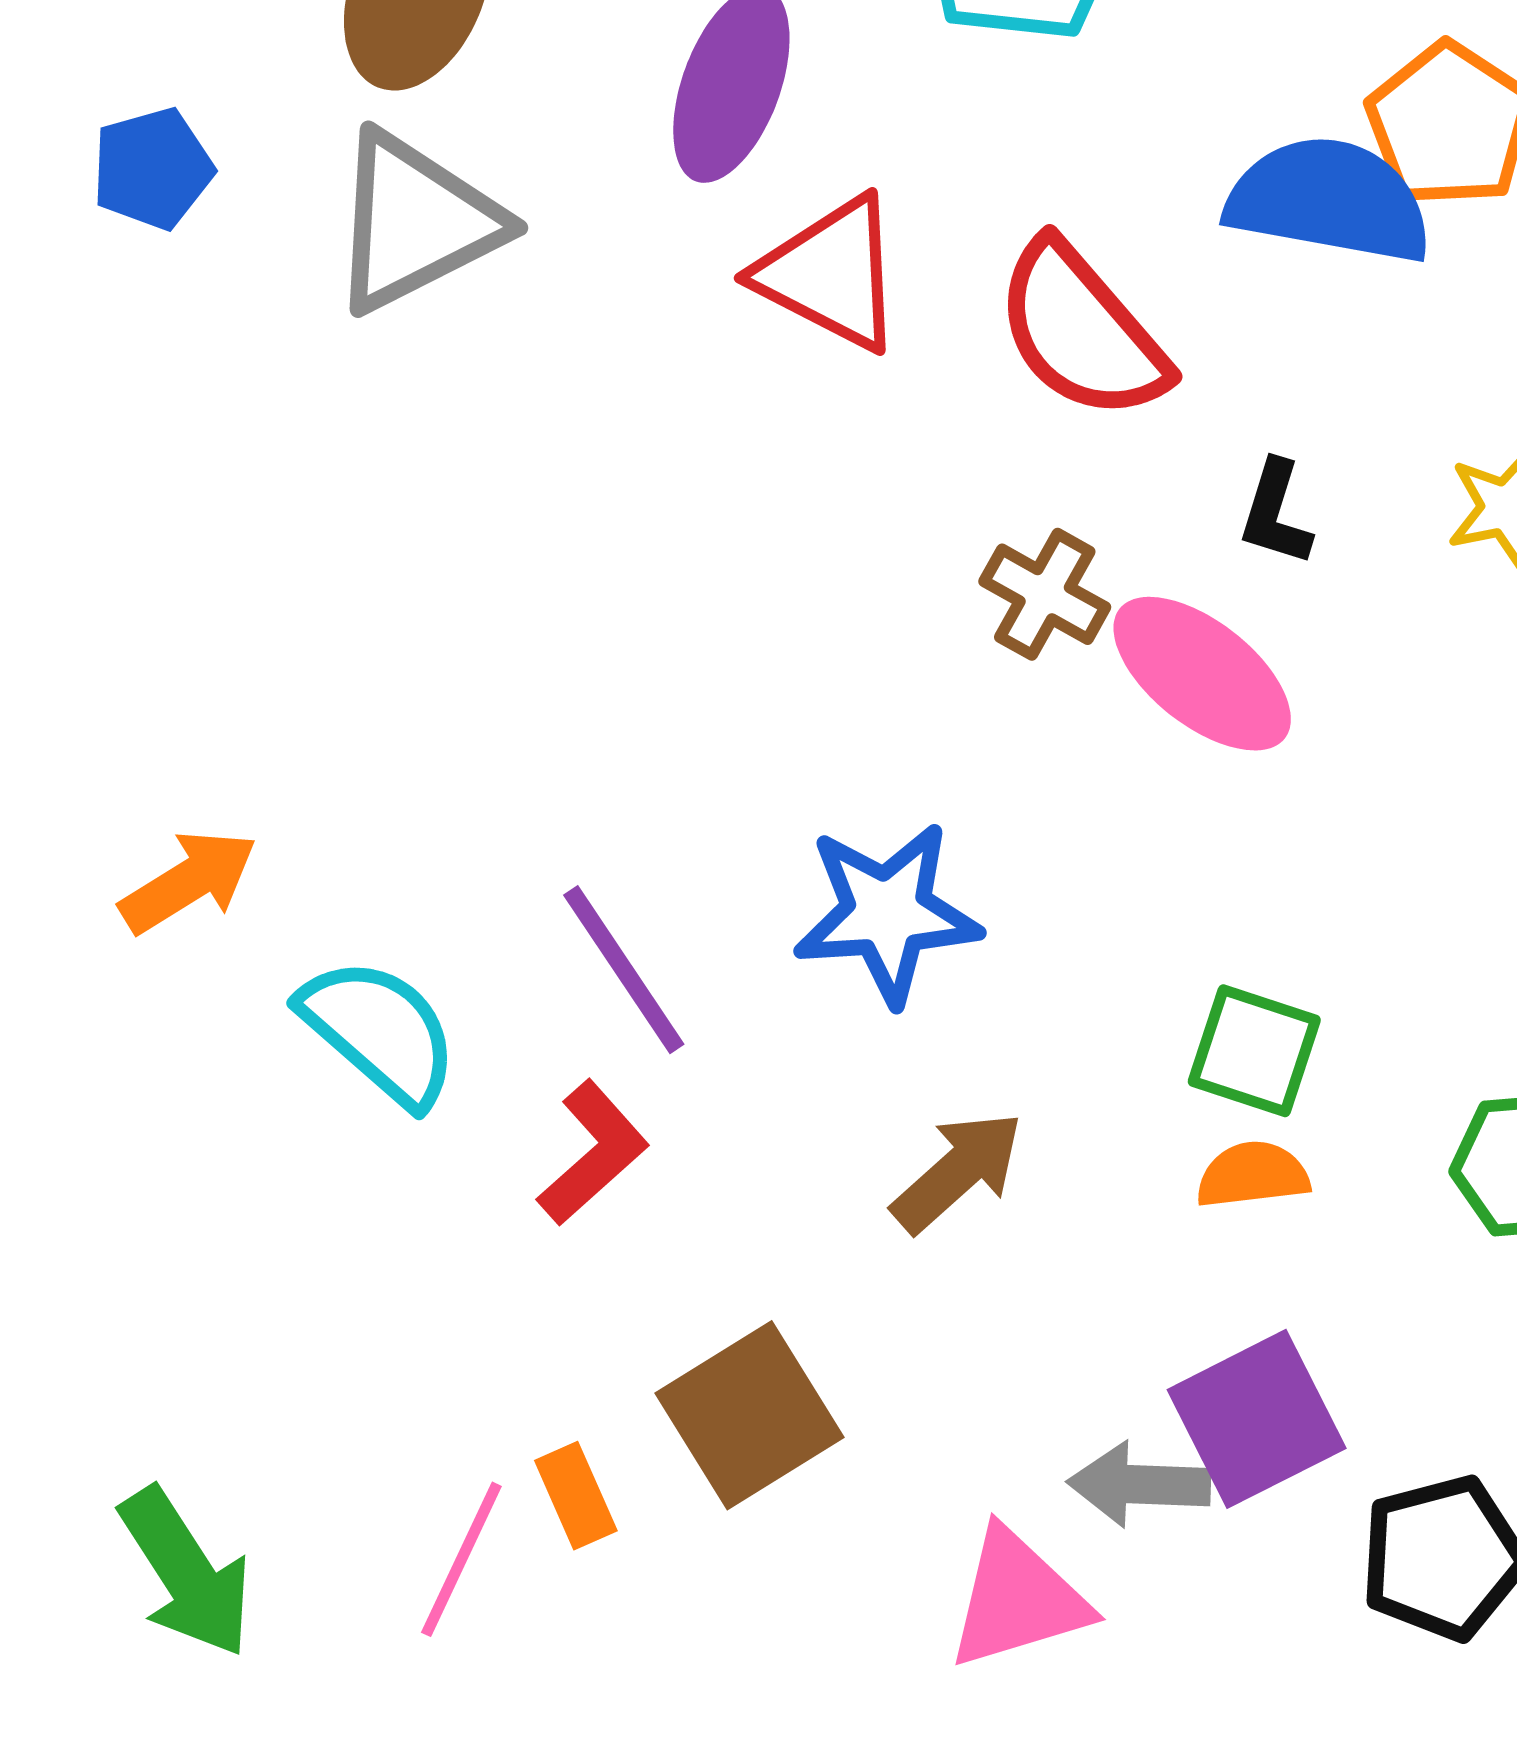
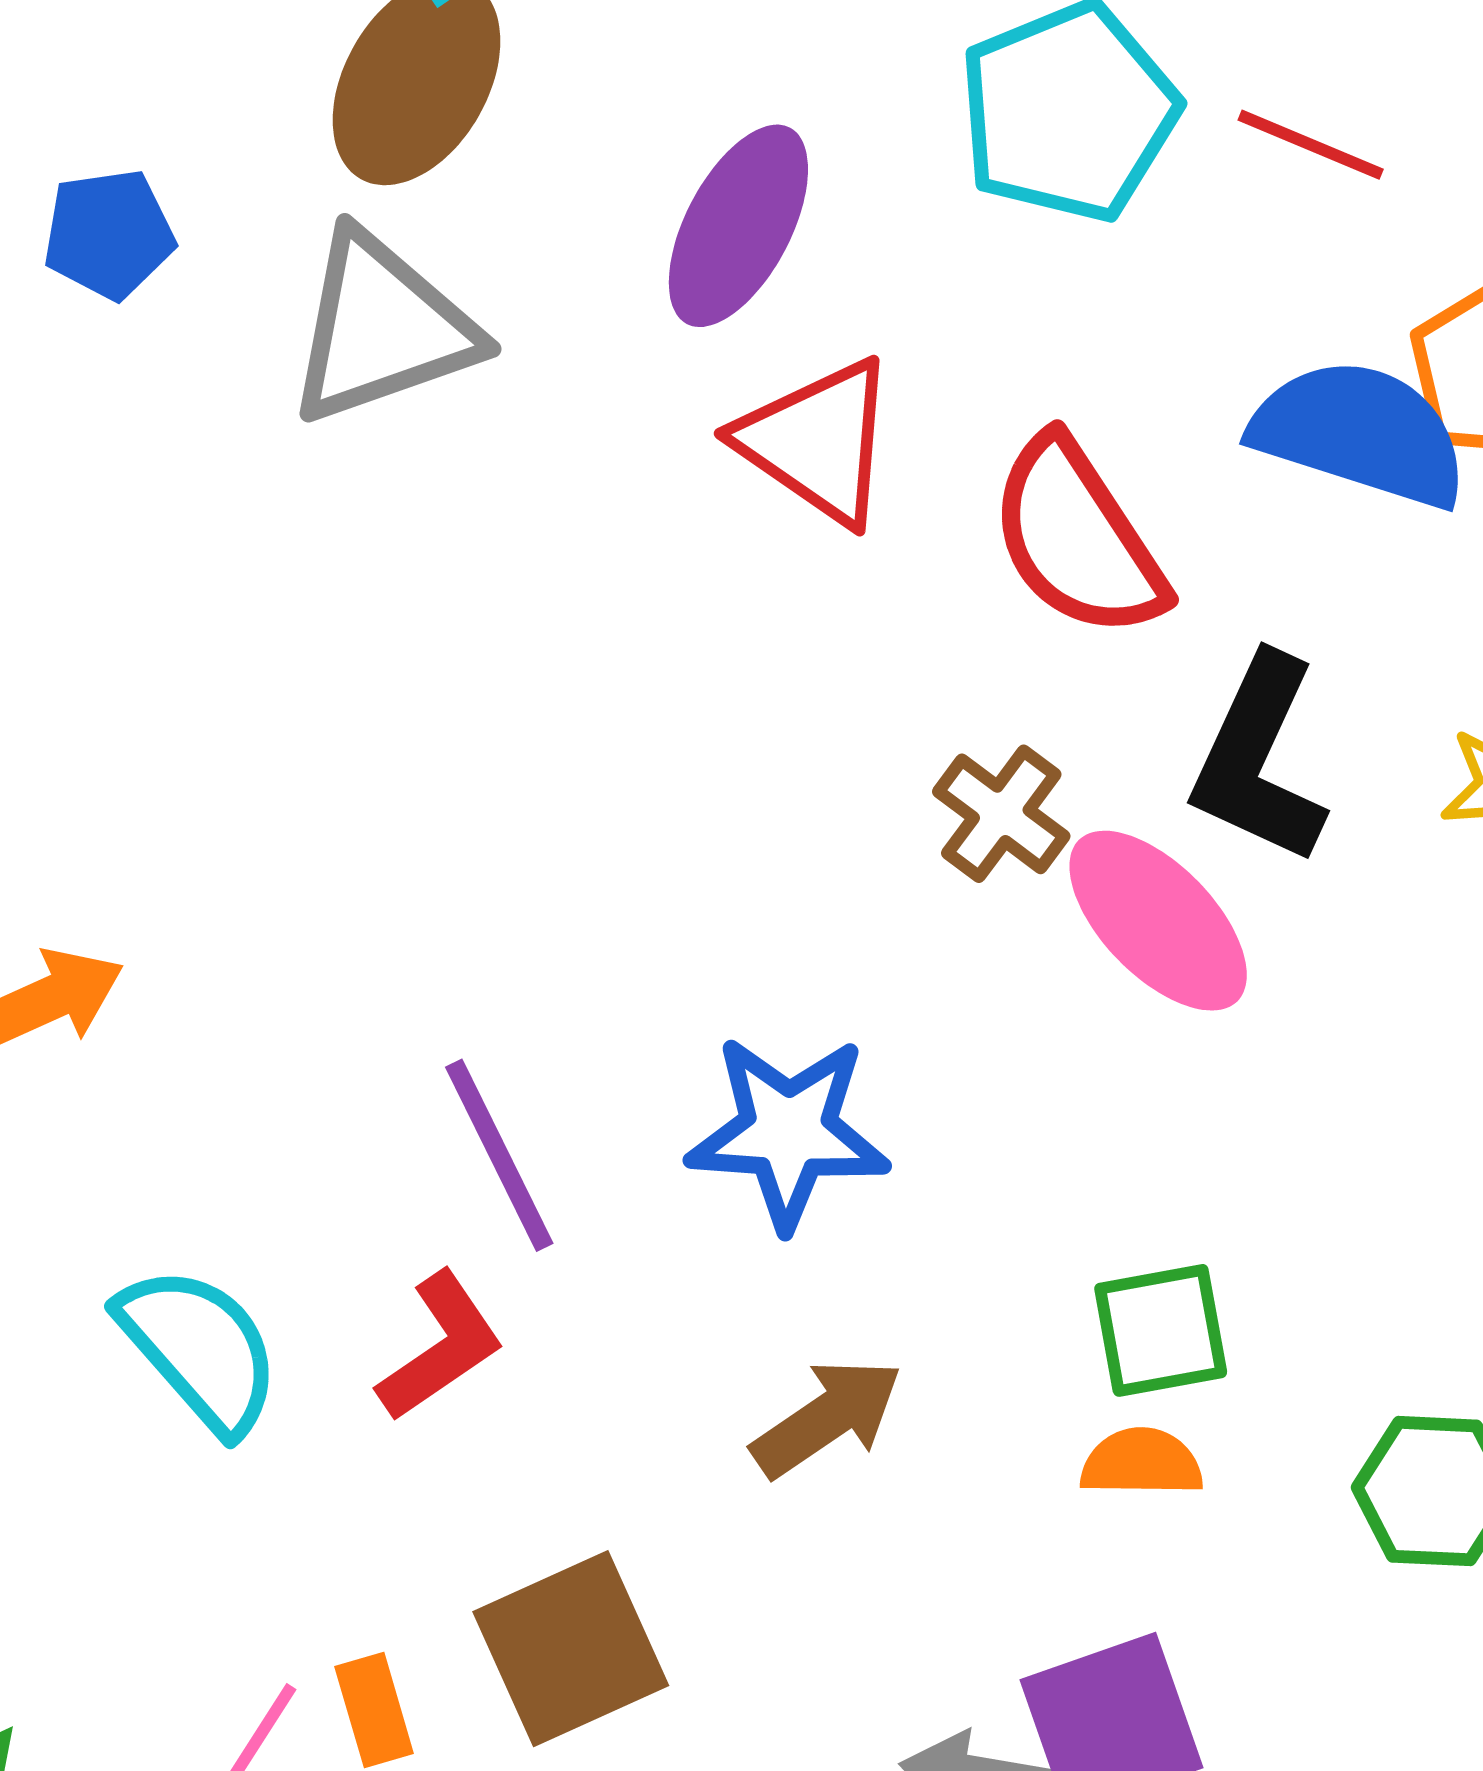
black L-shape: (1276, 513) -> (1259, 760), size x1.8
cyan semicircle: (379, 1031) -> (200, 1349), moved
green square: (1254, 1051) -> (1161, 1330), turned -36

